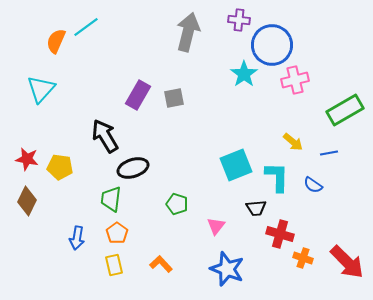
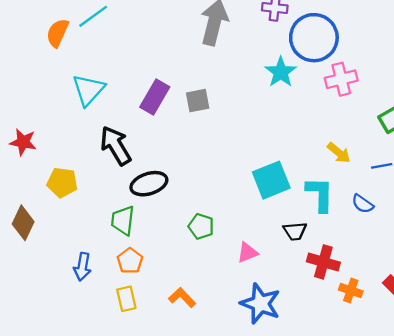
cyan triangle: (41, 89) -> (88, 90), moved
red star: (27, 159) -> (23, 142), moved
pink triangle: (216, 226) -> (247, 252), turned 30

